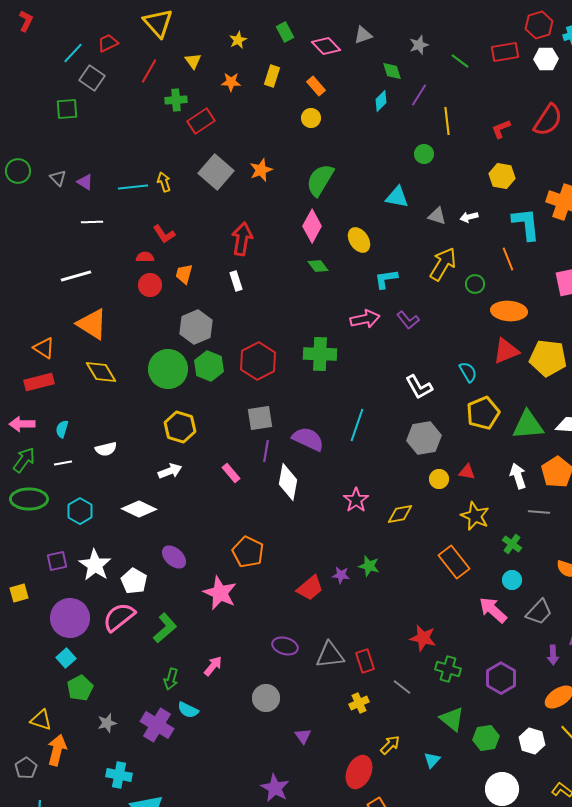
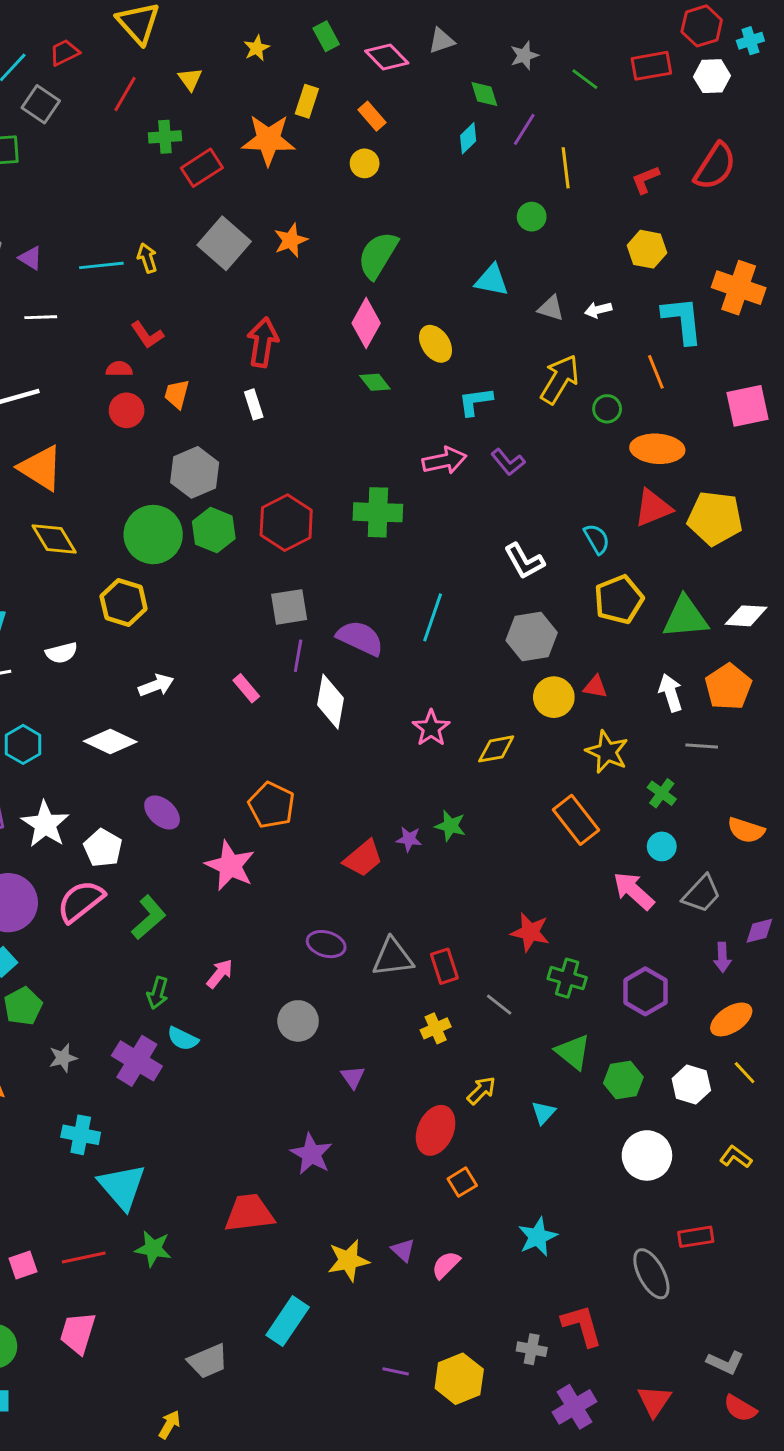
orange star: (231, 82) -> (268, 140), moved, size x1.8
yellow hexagon: (180, 427) -> (124, 603), moved
yellow circle: (439, 479) -> (554, 697), size x1.4

